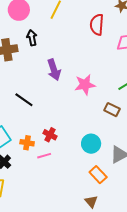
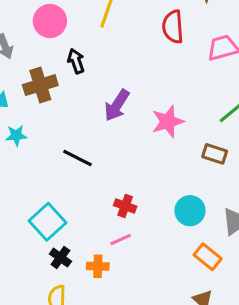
purple arrow: (54, 70) -> (117, 105), turned 60
orange cross: (27, 143) -> (98, 266), moved

